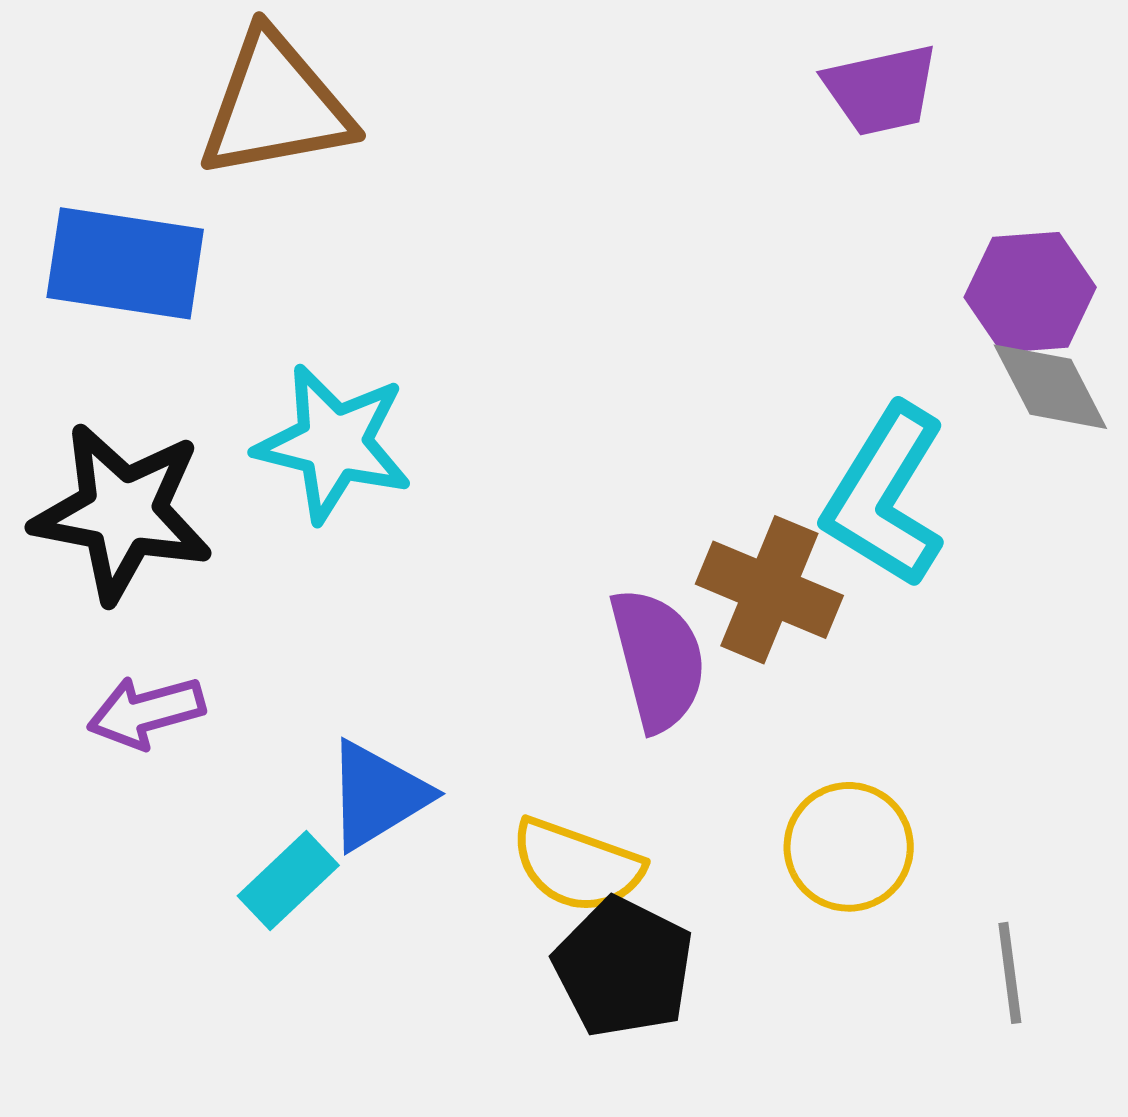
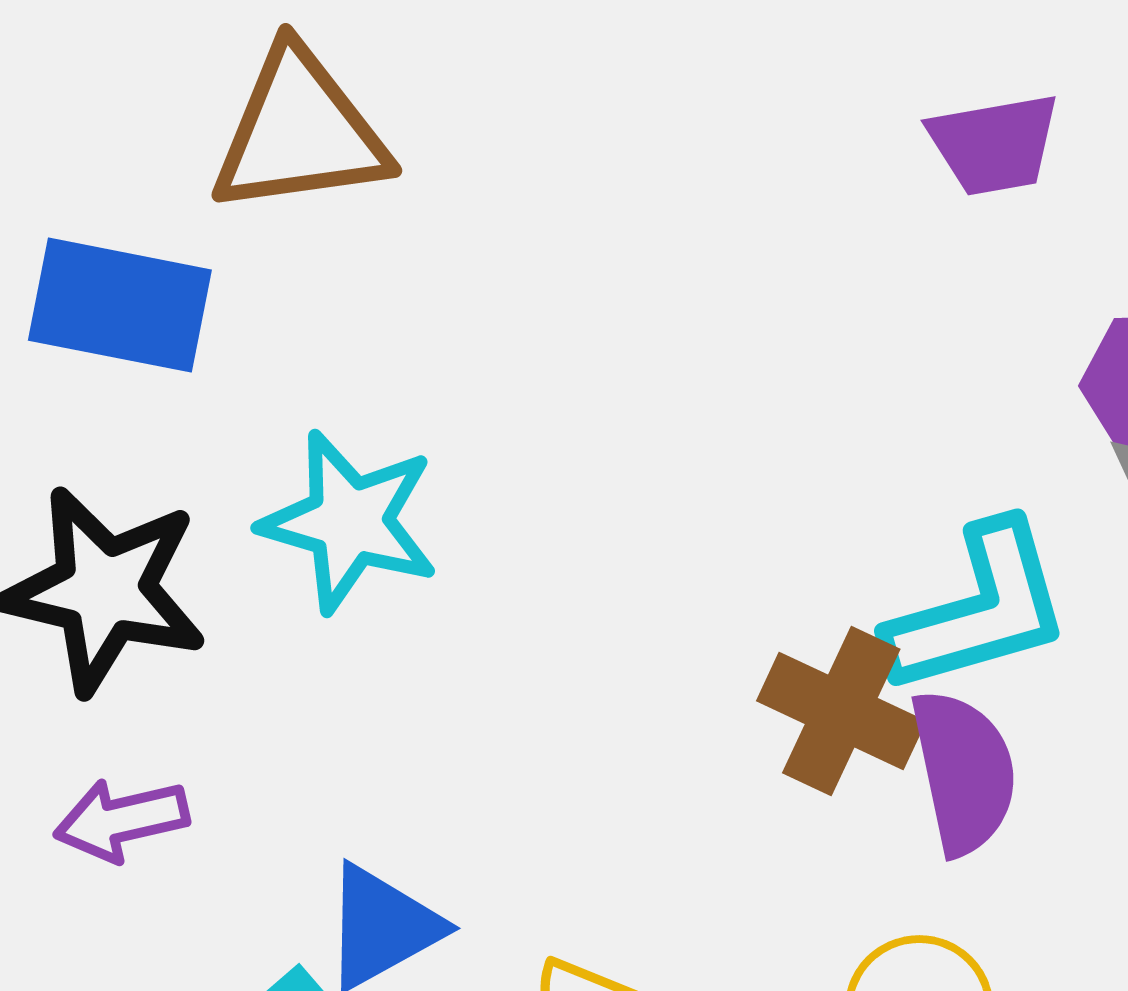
cyan L-shape: (885, 496) -> (978, 609), turned -140
purple semicircle: (658, 659) -> (964, 772), moved

